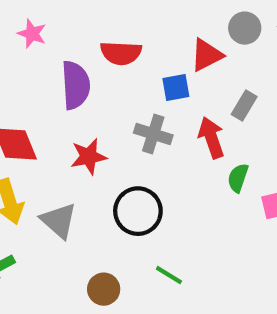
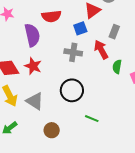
red star: (89, 157) -> (33, 66), moved, turned -30
brown circle: (104, 289) -> (52, 130), moved

